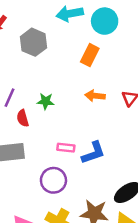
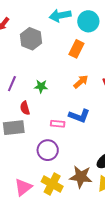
orange arrow: (95, 96) -> (81, 82), turned 133
red semicircle: (23, 118) -> (25, 108), moved
blue L-shape: (93, 153) -> (79, 116), moved, turned 40

